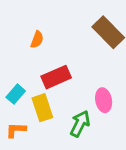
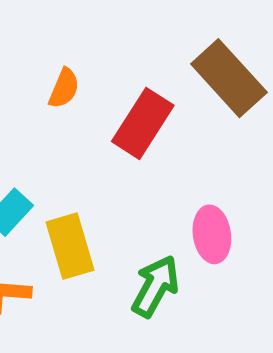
red rectangle: (56, 77) -> (143, 123), moved, turned -36

